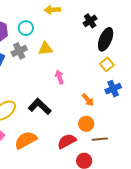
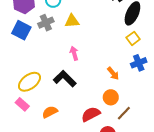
pink arrow: (59, 77) -> (74, 53), moved
brown line: (100, 139) -> (124, 113), turned -42
orange semicircle: (26, 140) -> (50, 112), size x0.7

